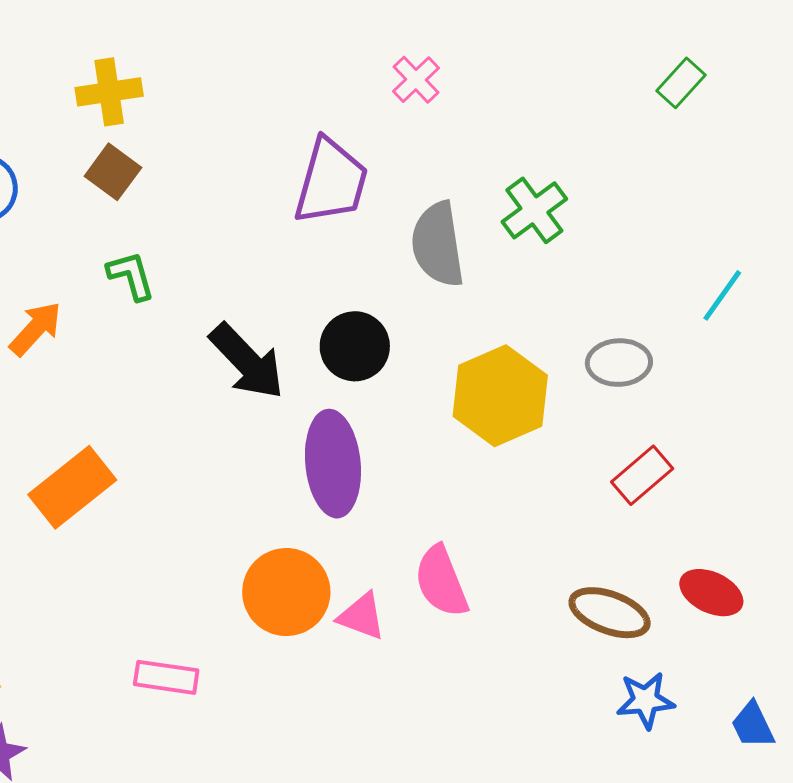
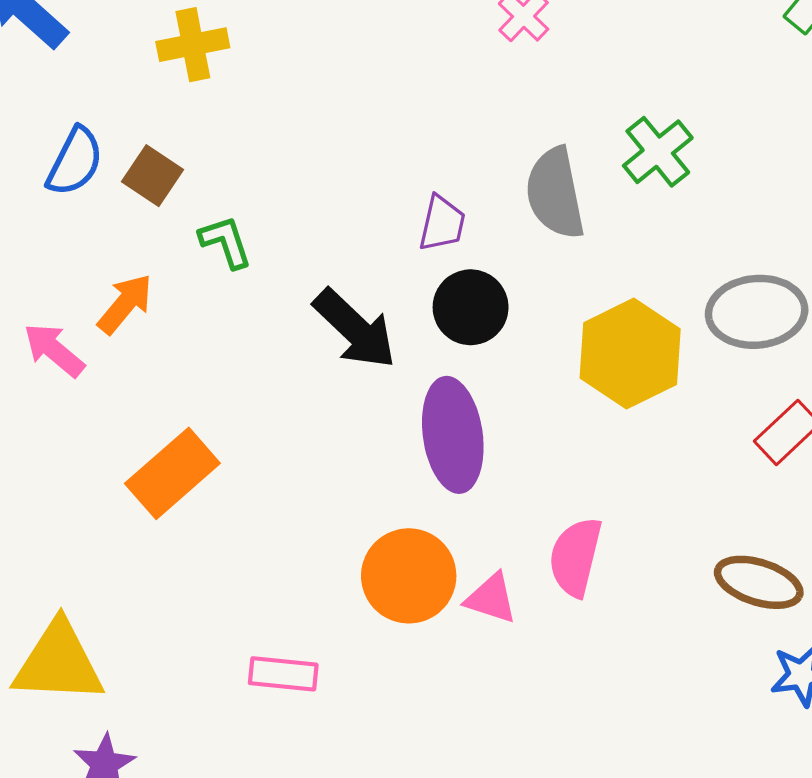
brown square: (113, 172) -> (153, 176), moved
purple trapezoid: (331, 182) -> (442, 223), moved, size x0.6
gray ellipse: (619, 363) -> (757, 312), size x1.4
pink semicircle: (441, 581) -> (575, 557), turned 38

